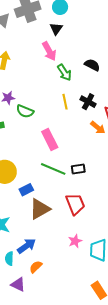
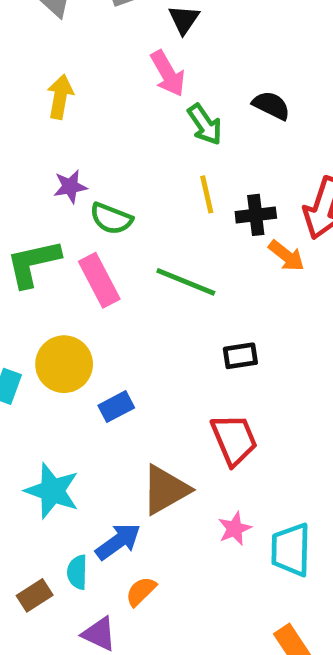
black cross: (88, 102) -> (256, 215), moved, turned -35
pink rectangle: (50, 140) -> (99, 280), moved
green line: (53, 169) -> (186, 282), moved
brown triangle: (40, 209) -> (165, 490), moved

